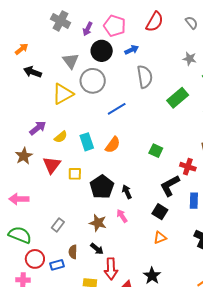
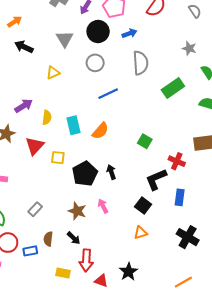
gray circle: (93, 81) -> (95, 63), moved, size x0.7
yellow triangle: (63, 94) -> (53, 73), size x0.6
yellow semicircle: (61, 137) -> (47, 117), turned -48
black arrow: (127, 192) -> (111, 172), moved

